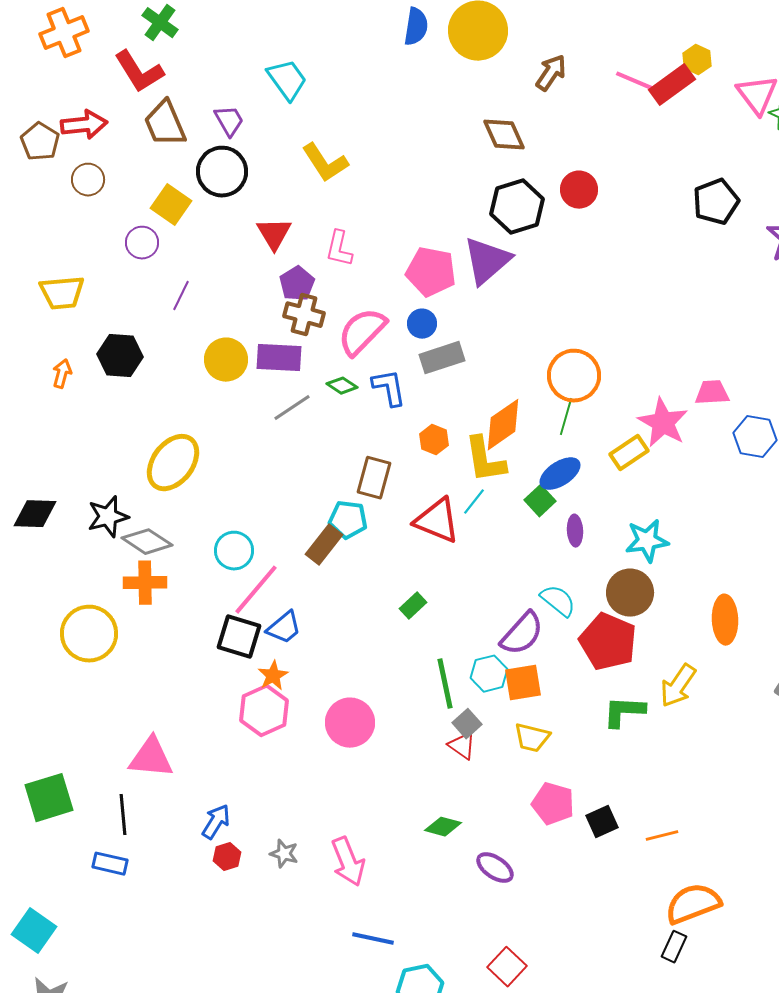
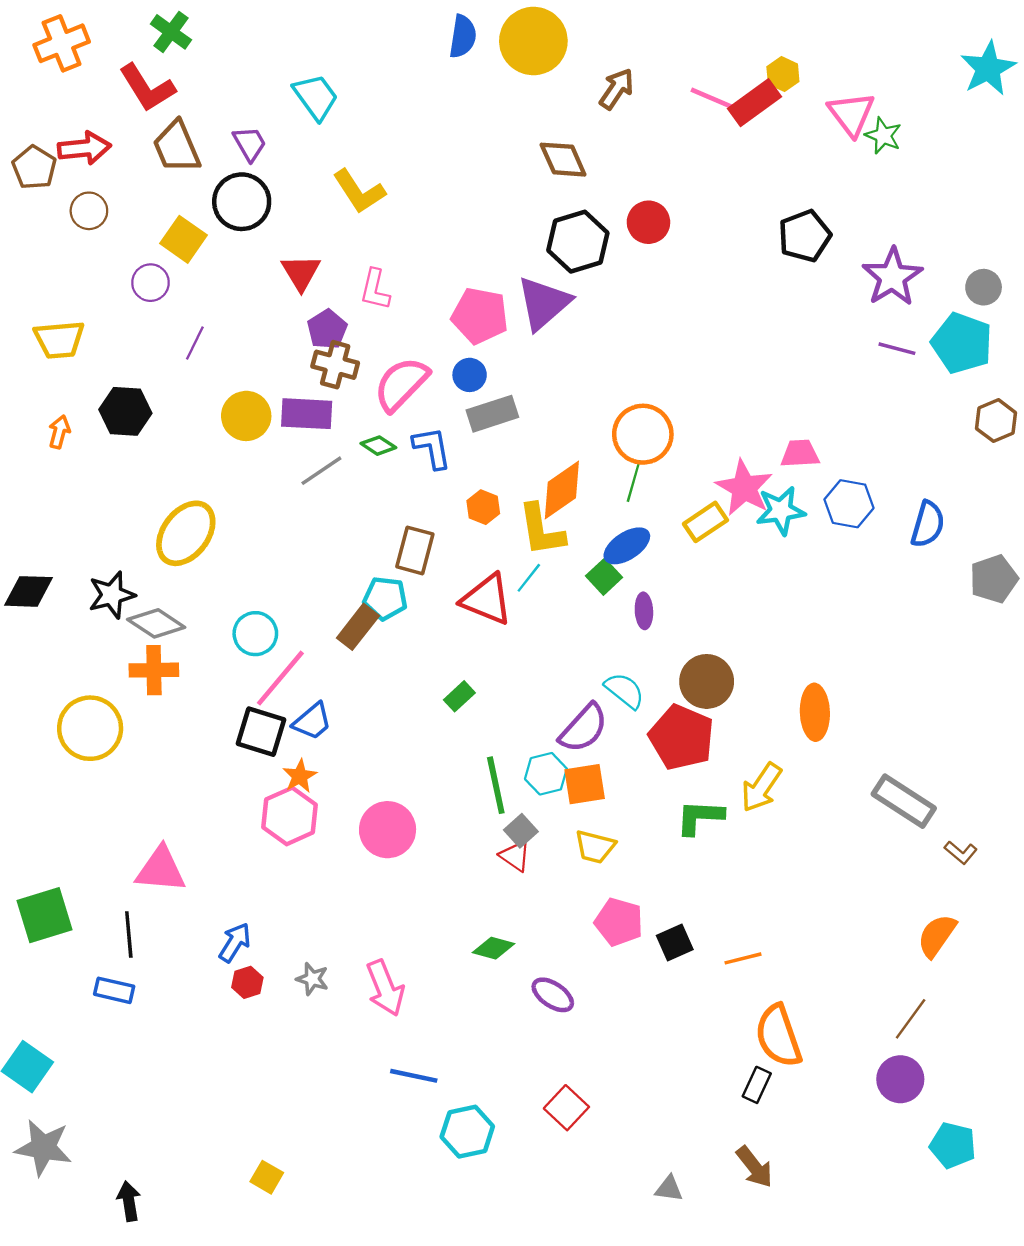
cyan star: (647, 541) -> (781, 511), moved
orange semicircle: (693, 904) -> (778, 1036), turned -88

